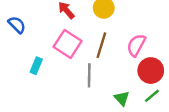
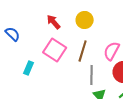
gray line: (89, 75) -> (92, 75), moved

